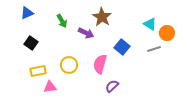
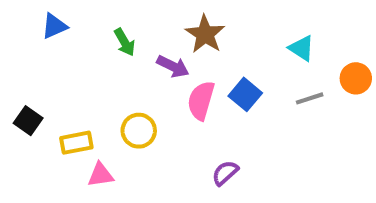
orange circle: (167, 33) -> (356, 78), moved
black square: (31, 43) -> (28, 121), moved
pink semicircle: (100, 64) -> (201, 100), moved

